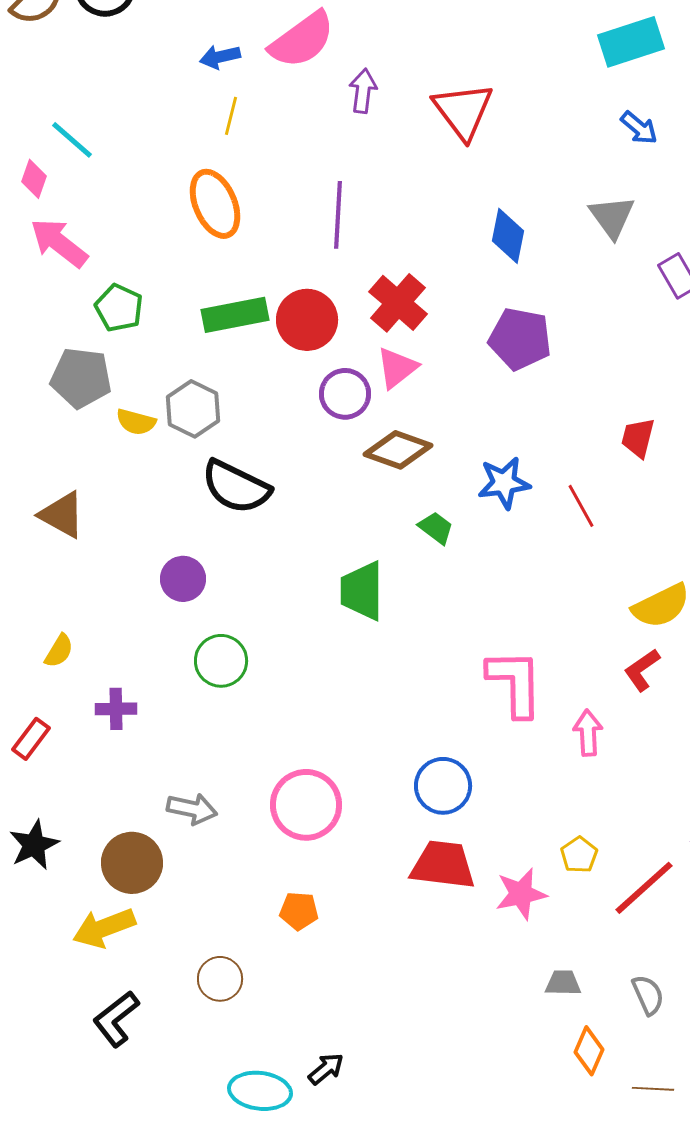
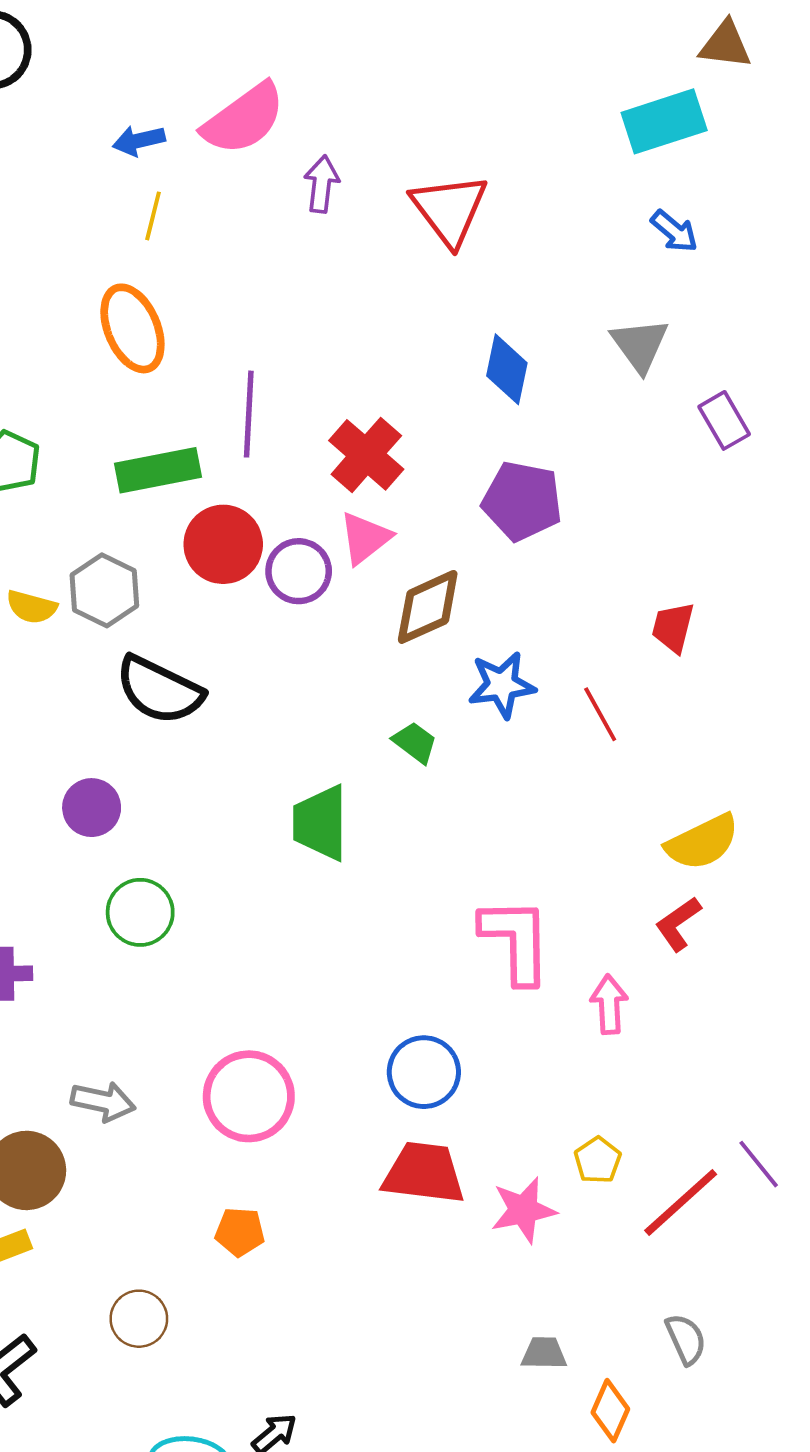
purple line: (338, 215) -> (249, 414), moved
red circle: (307, 320) -> (223, 544), moved
brown diamond: (398, 450) -> (428, 607), moved, turned -44
gray trapezoid: (563, 983) -> (544, 1353), moved

